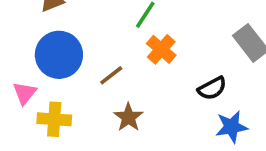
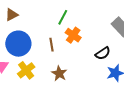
brown line: (111, 75) -> (51, 45), moved, turned -56
yellow cross: (54, 119) -> (26, 70), moved, turned -36

